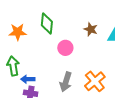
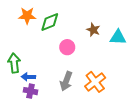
green diamond: (47, 24) -> (50, 22), turned 60
orange star: (18, 32) -> (27, 16), moved

